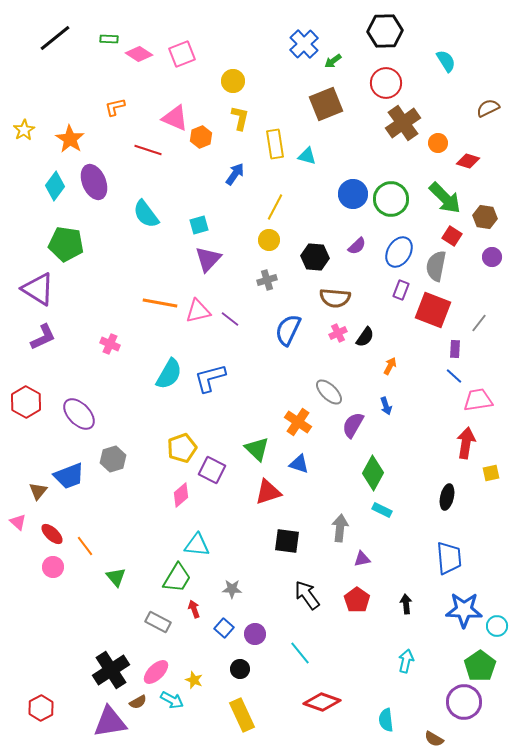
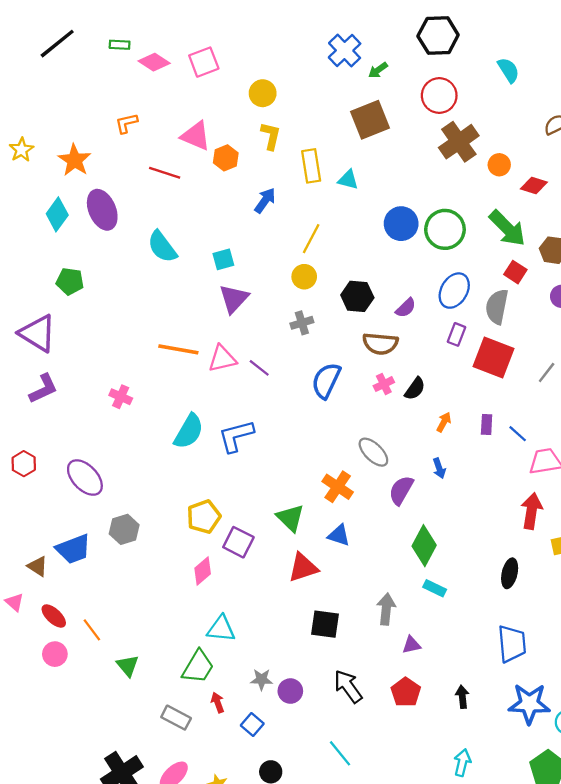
green pentagon: (66, 244) -> (70, 281), size x0.7
purple semicircle: (357, 246) -> (406, 308), moved
purple rectangle: (455, 349) -> (487, 424), moved
red hexagon: (26, 402) -> (24, 464), size x0.7
brown triangle: (38, 491) -> (38, 566), turned -36
purple circle: (255, 634) -> (290, 691), moved

